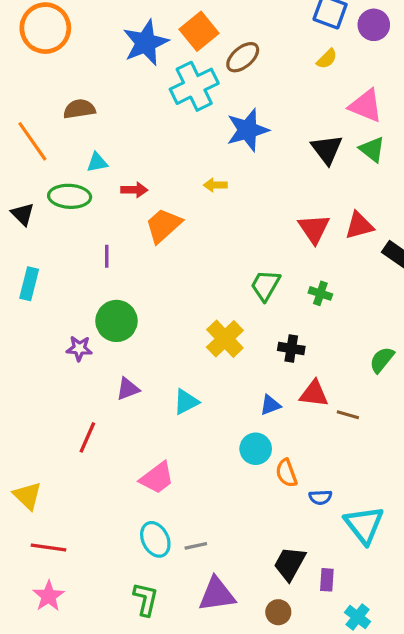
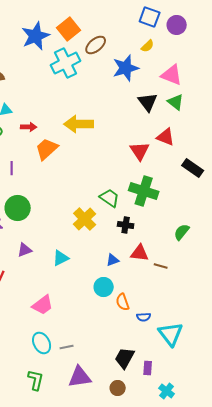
blue star: (248, 130) -> (126, 68), moved
yellow arrow: (215, 185) -> (79, 124), size x2.0
red triangle: (359, 225) -> (166, 137), moved, turned 36
green trapezoid: (265, 285) -> (110, 198), moved, turned 95
green cross: (320, 293) -> (144, 191), size x2.0

